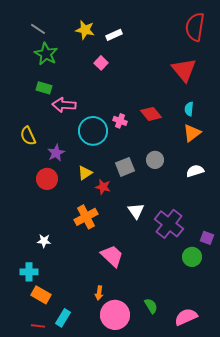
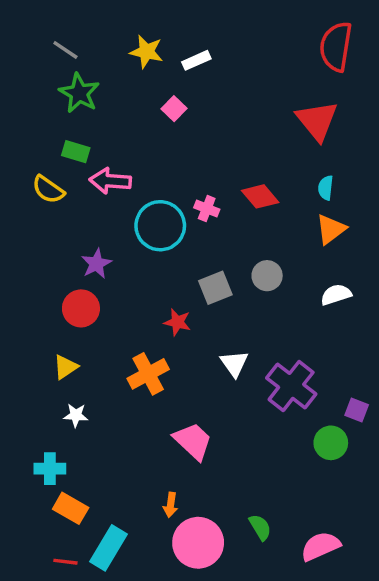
yellow semicircle: (28, 136) -> (48, 190), moved, turned -30
yellow triangle: (85, 173) -> (65, 367), moved
cyan rectangle: (63, 318) -> (109, 548), size x1.4

